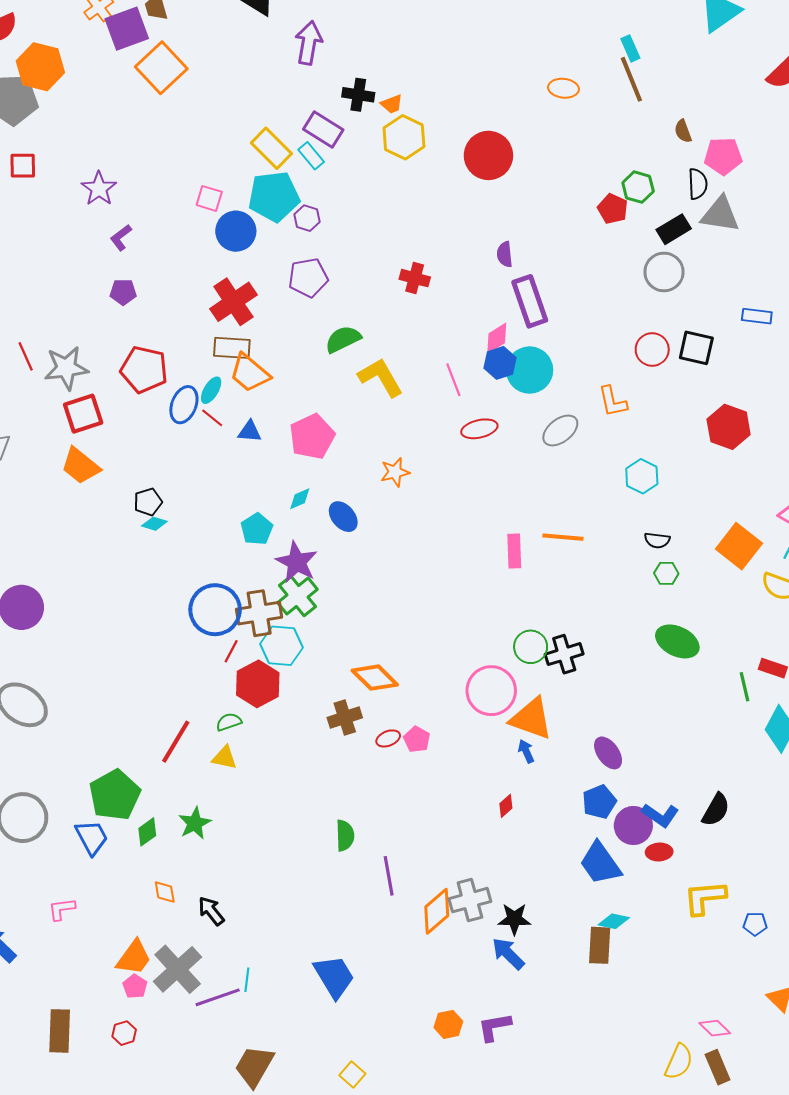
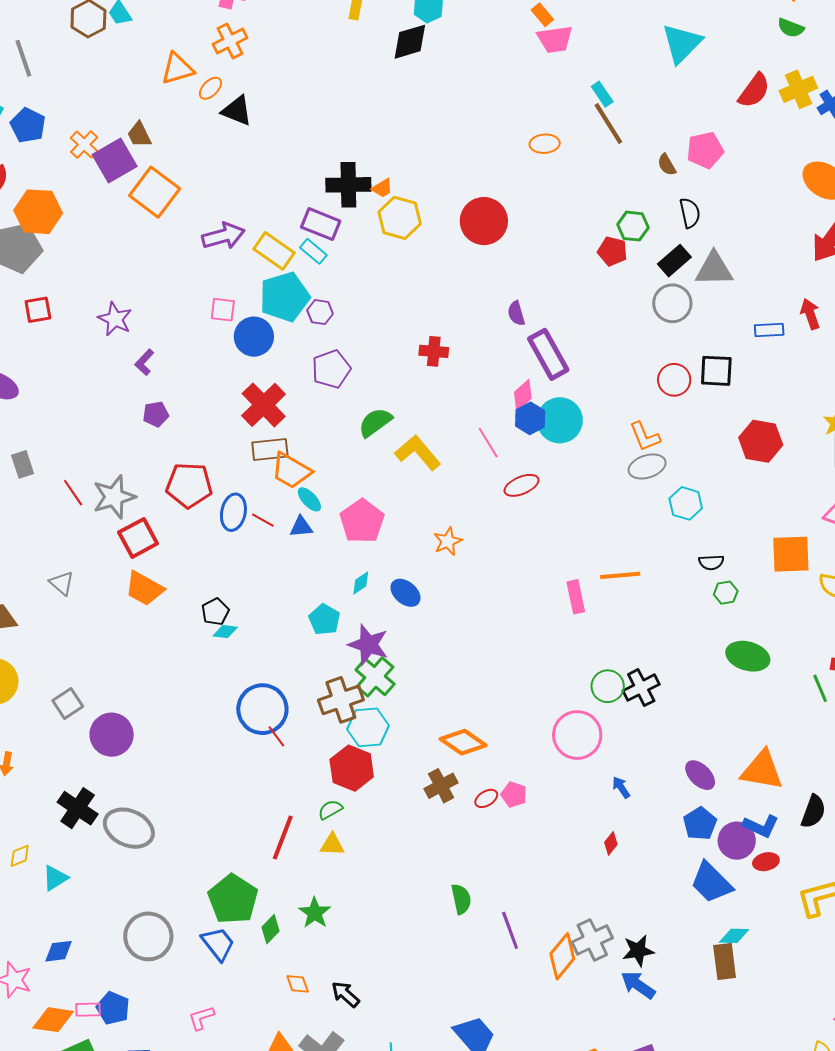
purple arrow: (309, 43) -> (223, 236), moved, turned 75
black cross: (358, 95) -> (348, 185), size x1.4
pink pentagon: (723, 156) -> (705, 150), moved
gray triangle: (720, 214) -> (714, 269), moved
cyan ellipse: (211, 390) -> (309, 499), moved, turned -64
gray ellipse: (560, 430) -> (647, 466), moved, turned 30
orange square: (739, 546) -> (791, 554), turned -30
blue circle: (215, 610) -> (262, 709), moved
red line: (231, 651) -> (276, 736), moved, turned -55
orange triangle: (531, 719) -> (762, 770), moved

